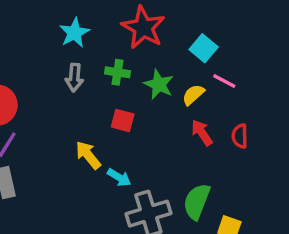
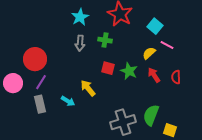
green star: (159, 84) -> (129, 71), moved
cyan arrow: (119, 177) -> (68, 101), moved

